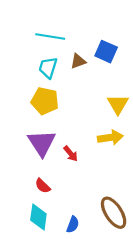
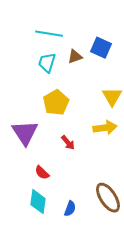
yellow pentagon: (45, 101) -> (56, 103), moved, turned 30
purple triangle: (42, 143) -> (25, 133), moved

